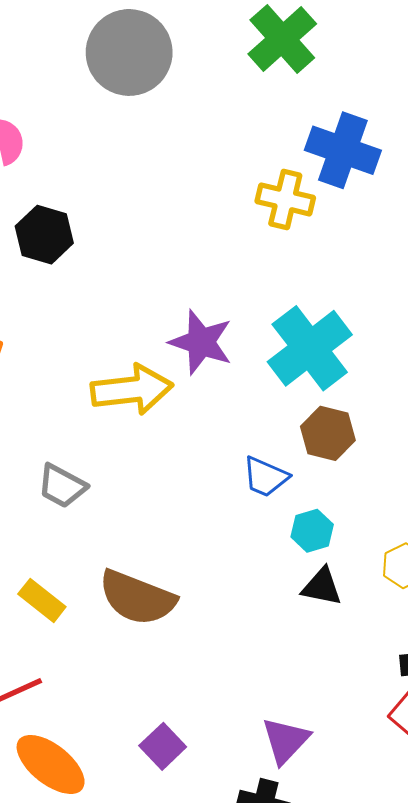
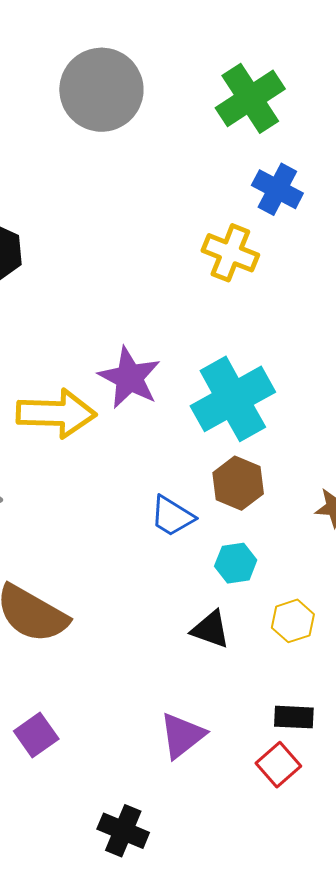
blue cross: (343, 150) -> (277, 189), moved, size x0.7
cyan hexagon: (312, 531) -> (236, 563), moved
purple triangle: (286, 740) -> (182, 736), moved
purple square: (163, 746) -> (36, 735), moved

